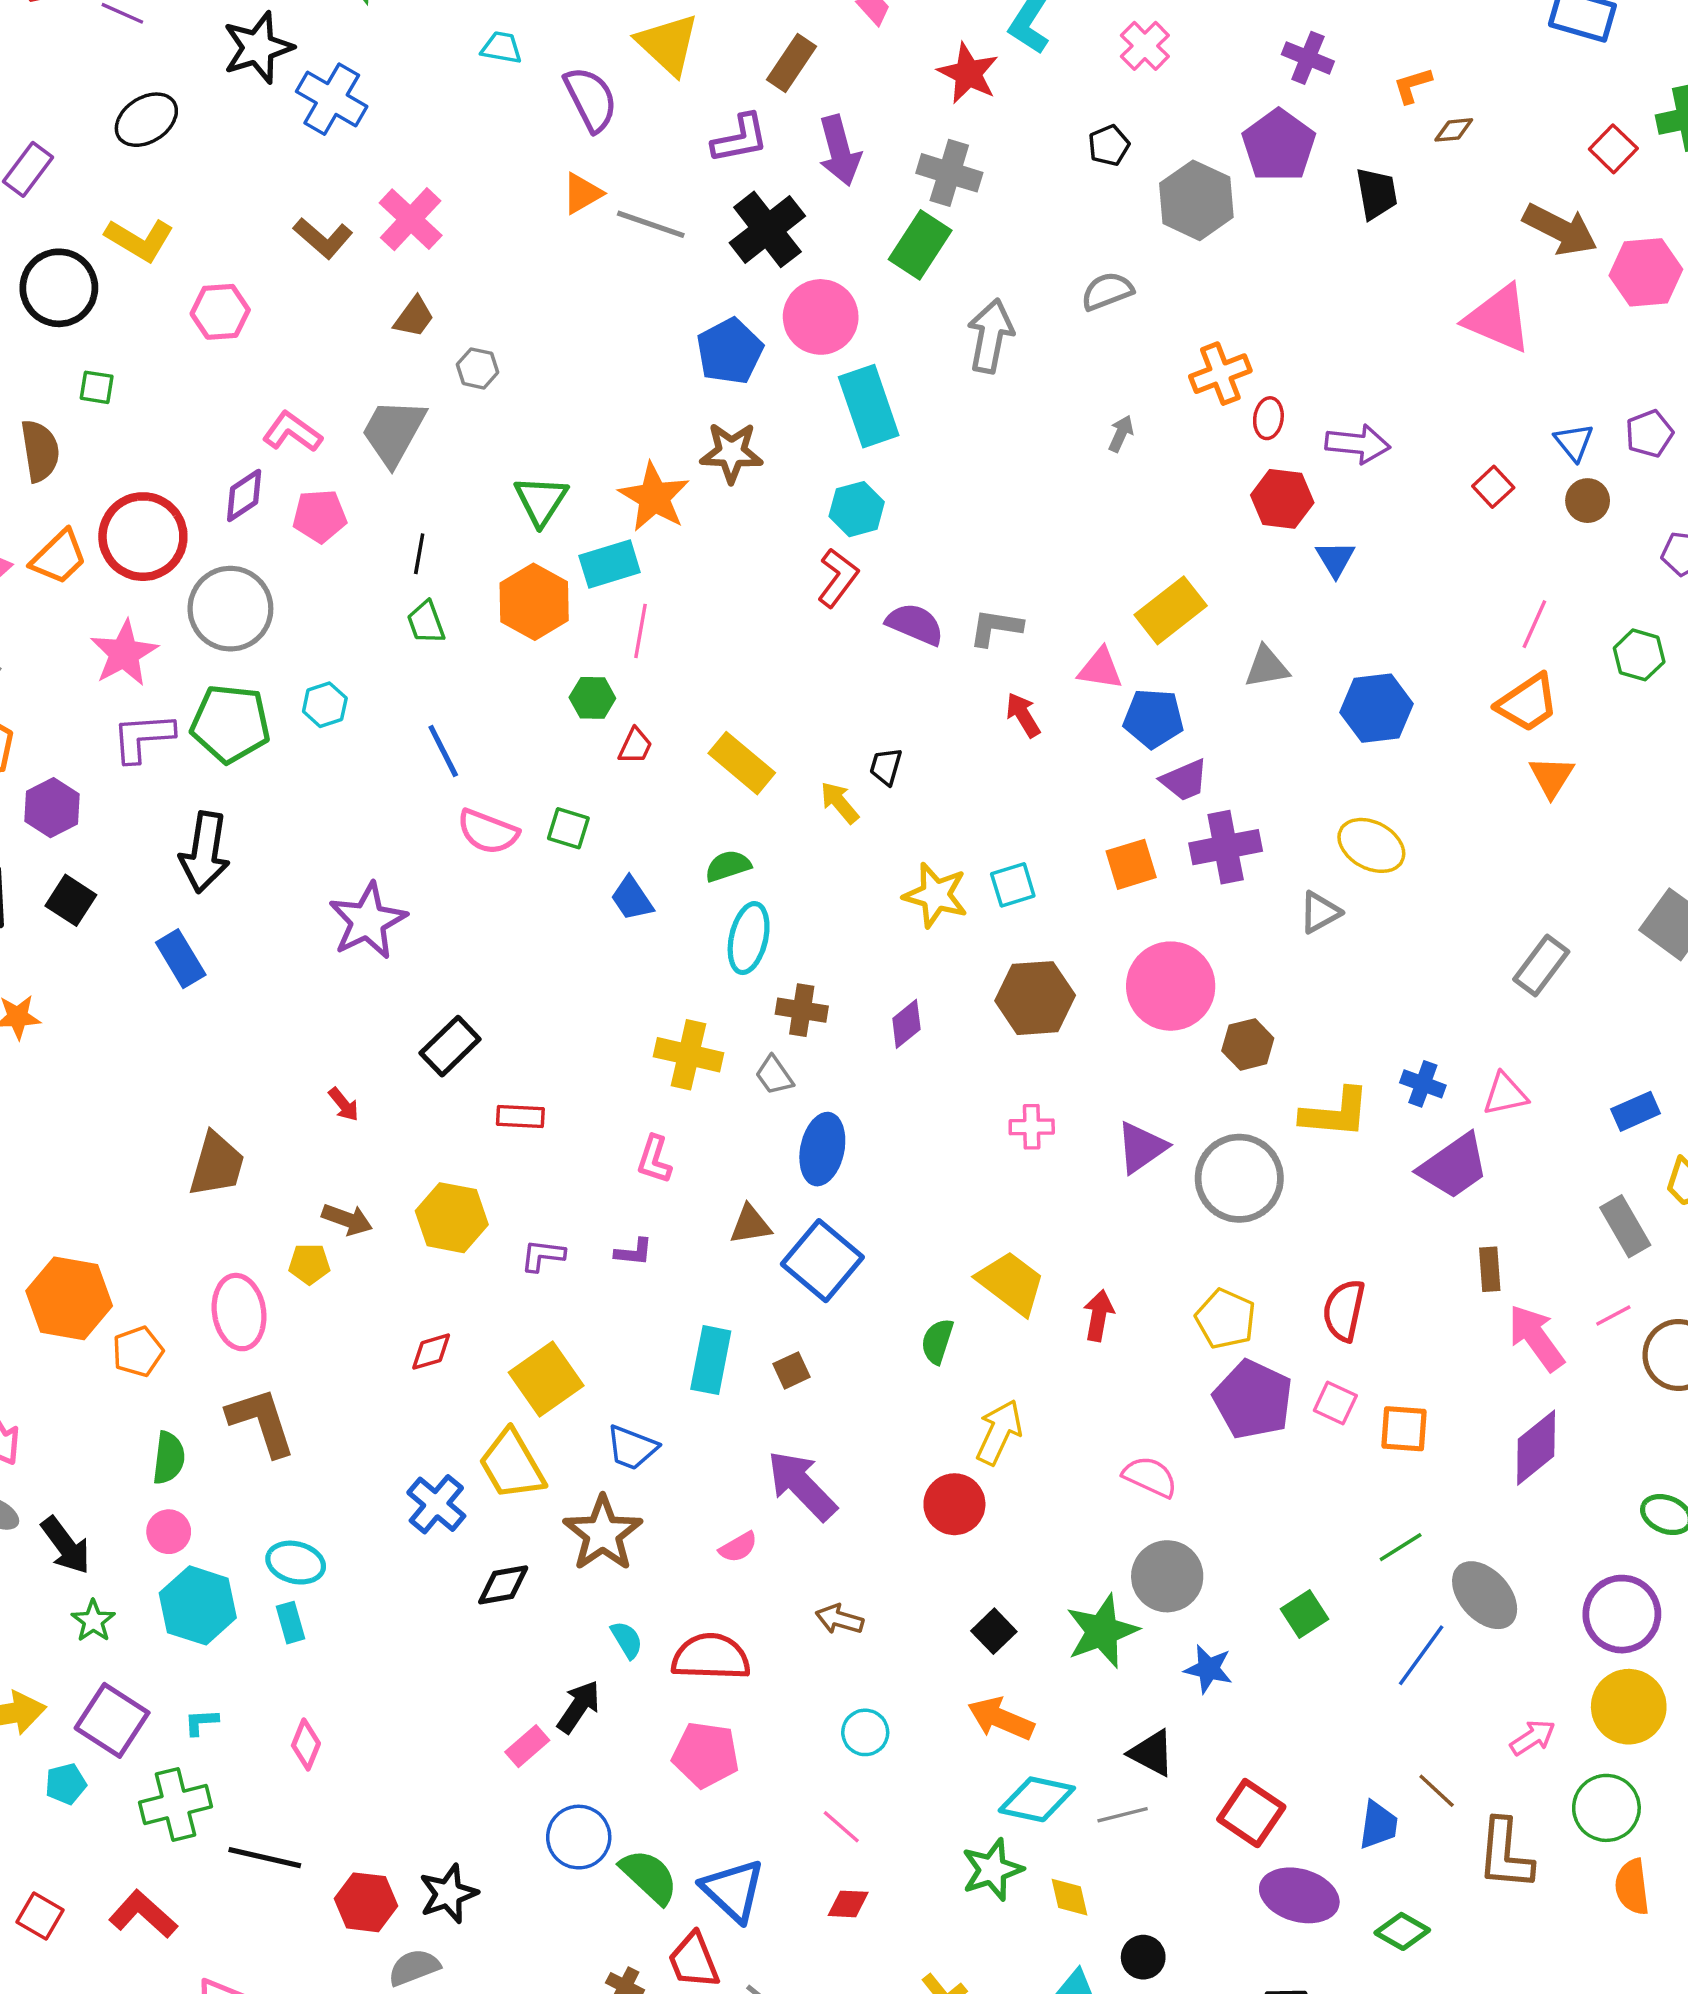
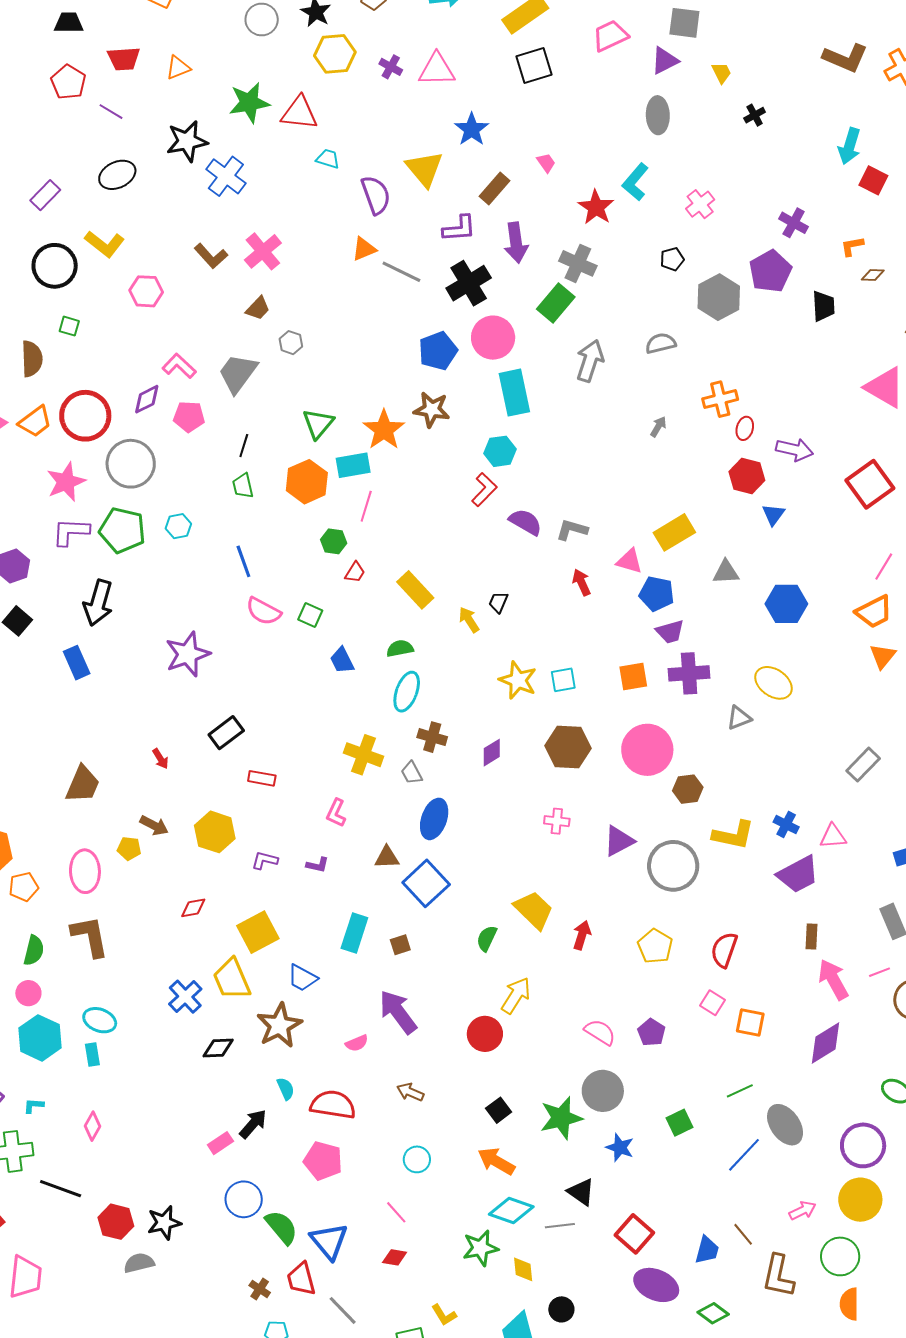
red square: (1493, 487) -> (870, 484), size x2.0
purple pentagon: (1253, 1400) -> (651, 1032), moved, size x0.6

